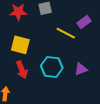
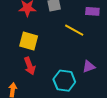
purple rectangle: (84, 22) -> (92, 11), moved, turned 40
cyan hexagon: (52, 67) -> (64, 81), moved

